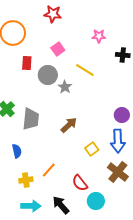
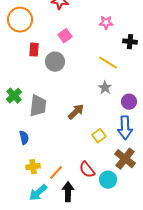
yellow line: (85, 70) -> (108, 63), moved
gray star: (65, 87) -> (105, 88), moved
orange line: (49, 170) -> (56, 173), moved
cyan circle: (96, 201) -> (108, 180), moved
black arrow: (61, 205) -> (68, 192), turned 42
cyan arrow: (31, 206) -> (38, 193), turned 138

